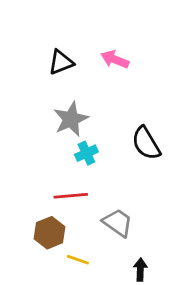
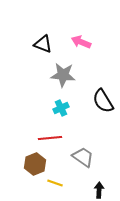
black triangle: (61, 62) -> (43, 44), turned 42
gray star: (71, 119) -> (63, 75), moved, turned 30

